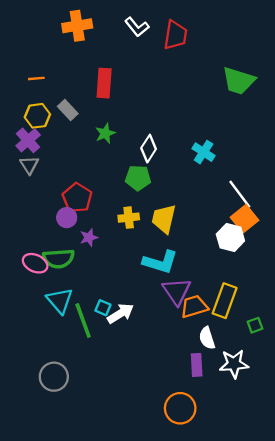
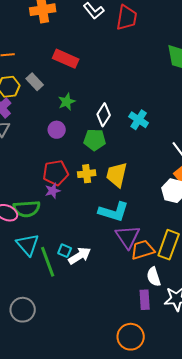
red rectangle: (104, 83) -> (66, 59), turned -70
cyan cross: (204, 152) -> (139, 120), moved
red pentagon: (77, 198) -> (56, 173), moved, turned 30
purple circle: (67, 218) -> (57, 130), moved

